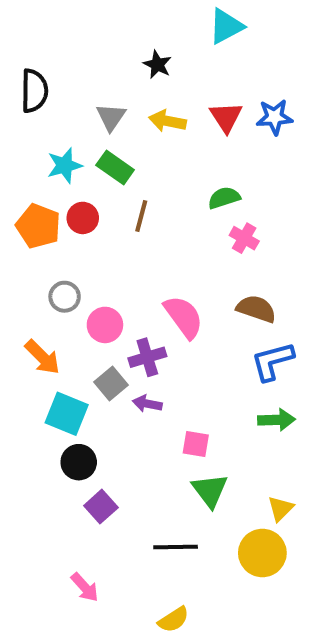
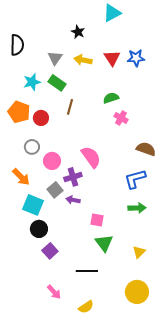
red circle: (83, 218) -> (41, 118), moved
brown semicircle: (256, 309) -> (146, 149), moved
yellow circle: (262, 553) -> (137, 292), moved
pink arrow: (85, 587) -> (54, 292), moved

